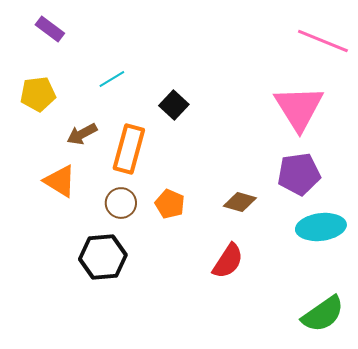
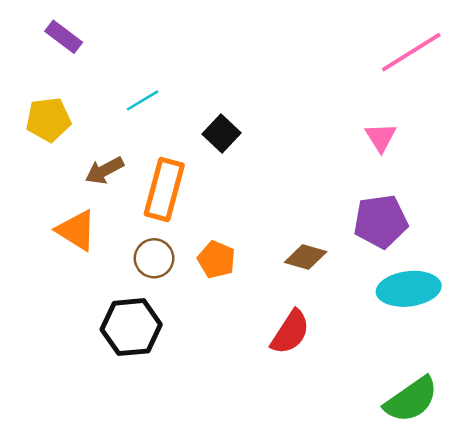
pink line: (323, 41) -> (411, 52), turned -54
pink triangle: (299, 108) -> (381, 137), size x0.5

